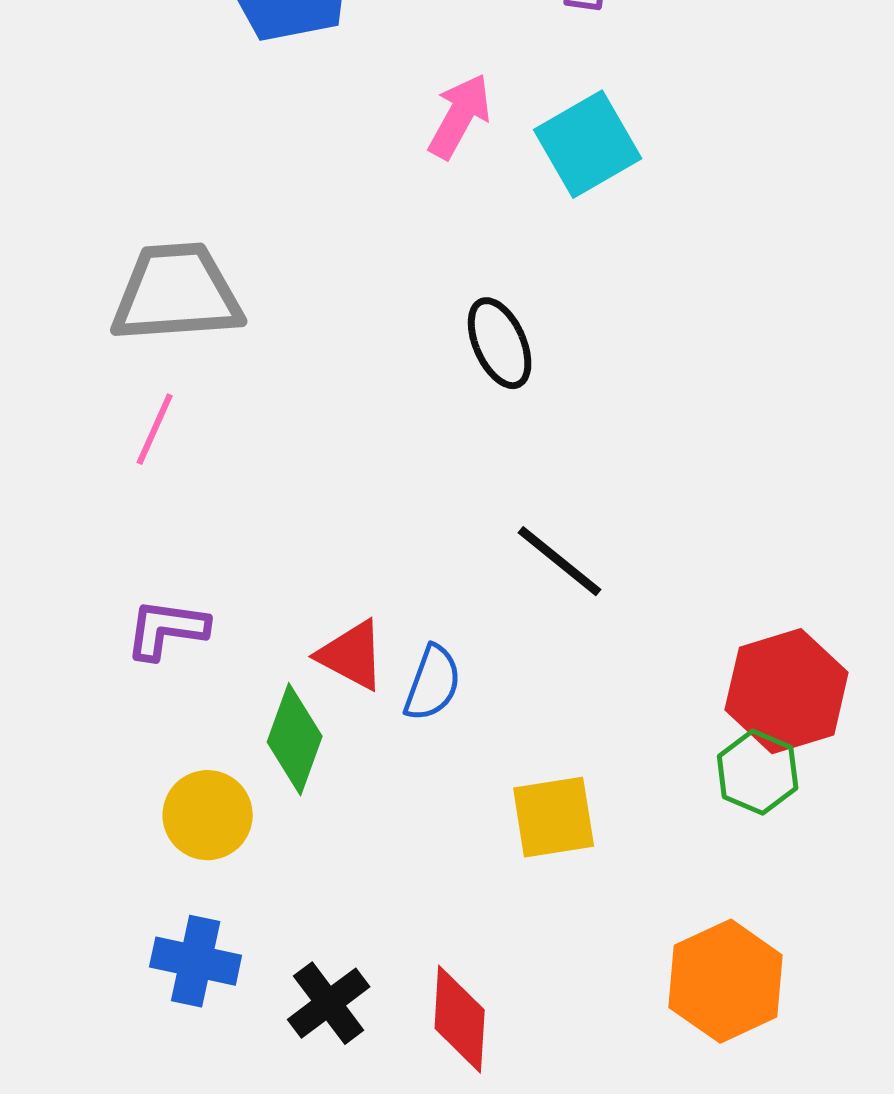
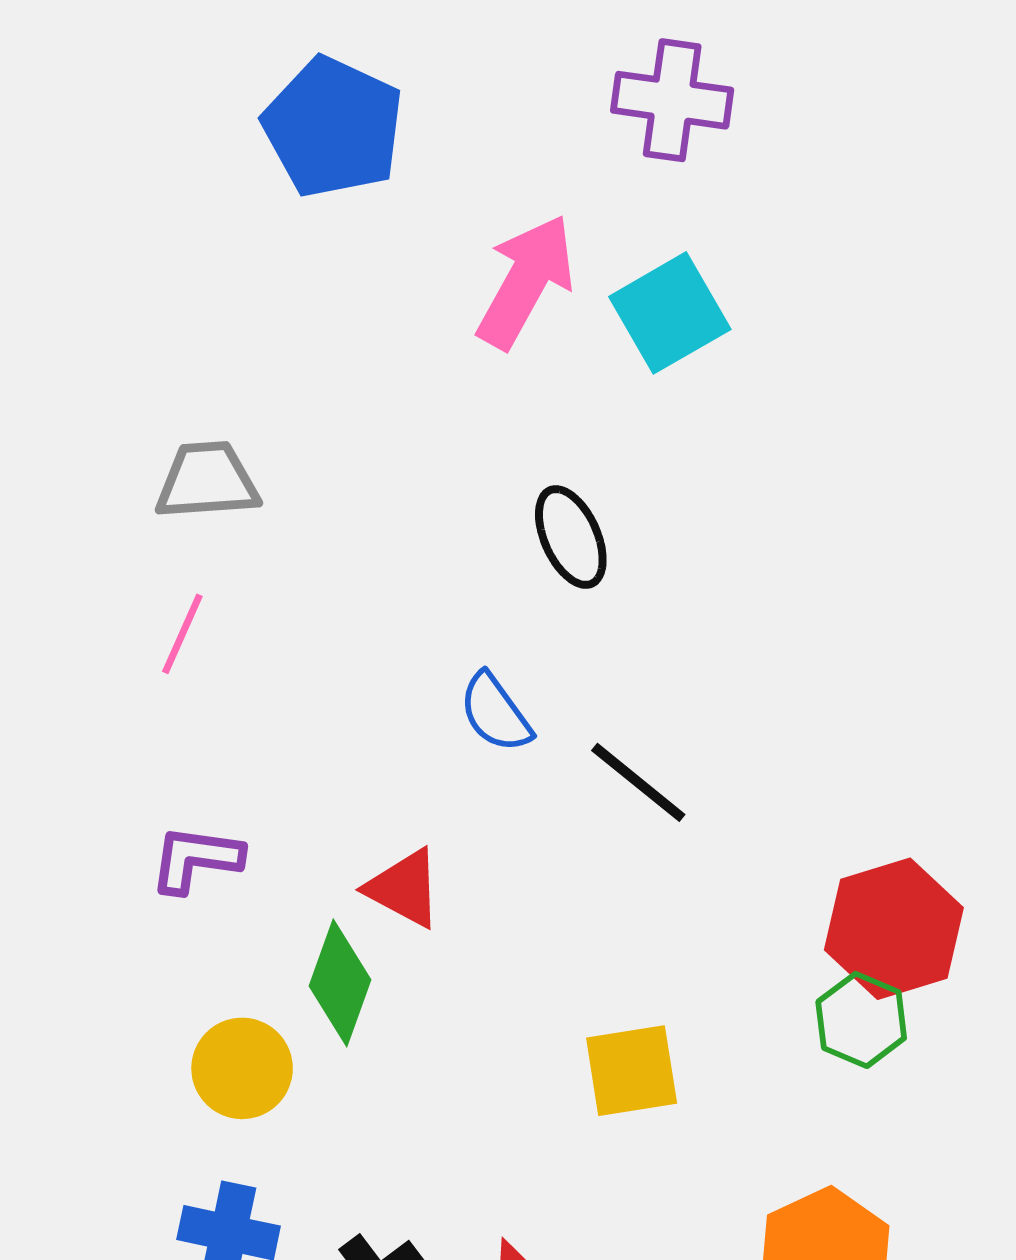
pink arrow: (460, 116) -> (526, 281), size x1.4
gray trapezoid: (177, 293) -> (207, 481), size x0.7
blue semicircle: (433, 683) -> (495, 713), moved, turned 124

